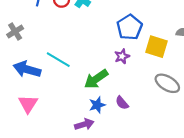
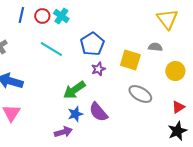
blue pentagon: (130, 27) -> (92, 44), moved
cyan line: (58, 60) -> (51, 49), moved
purple semicircle: (122, 103) -> (98, 112), size x1.5

